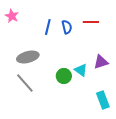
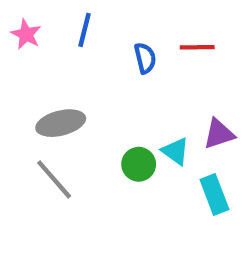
blue line: (48, 27) -> (84, 30), moved
cyan rectangle: (103, 100) -> (214, 195), moved

